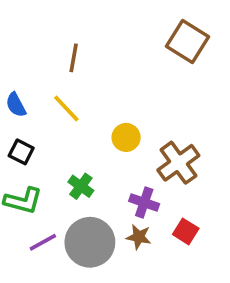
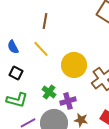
yellow circle: (126, 137) -> (74, 65), size x1.6
purple cross: (144, 203) -> (68, 101), moved, turned -35

